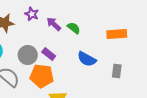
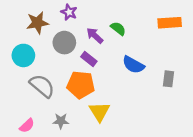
purple arrow: (54, 24) -> (95, 36), moved
orange rectangle: (117, 34) -> (170, 23), moved
gray circle: (28, 55) -> (64, 43), moved

